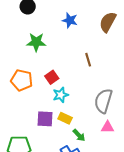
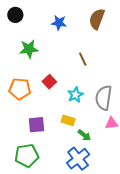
cyan star: (61, 95) -> (75, 95), moved
purple square: (45, 119) -> (36, 125), moved

